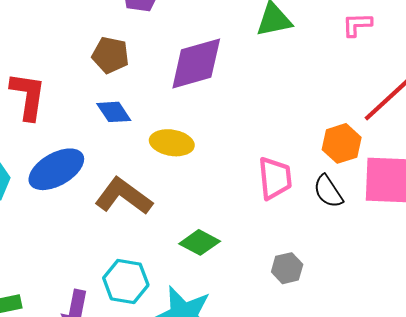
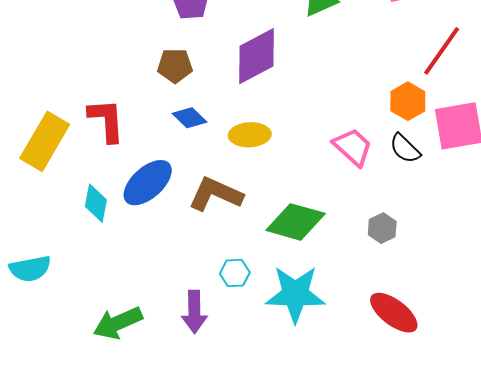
pink trapezoid: (275, 178) -> (353, 147), turned -30
green diamond: (200, 242) -> (296, 222), size x1.5
cyan hexagon: (126, 281) -> (235, 273), size x0.7

